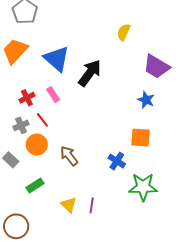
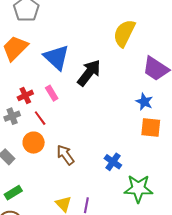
yellow semicircle: (124, 32) -> (124, 33), size x1.6
gray cross: (21, 125) -> (12, 116), moved
orange square: (140, 138) -> (151, 127), moved
green rectangle: (35, 186) -> (13, 193), moved

